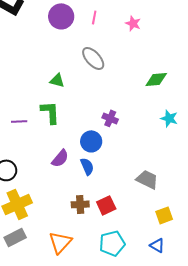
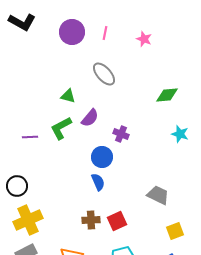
green L-shape: (50, 112) -> (61, 128), turned -115
purple semicircle: (60, 158) -> (90, 118), moved

